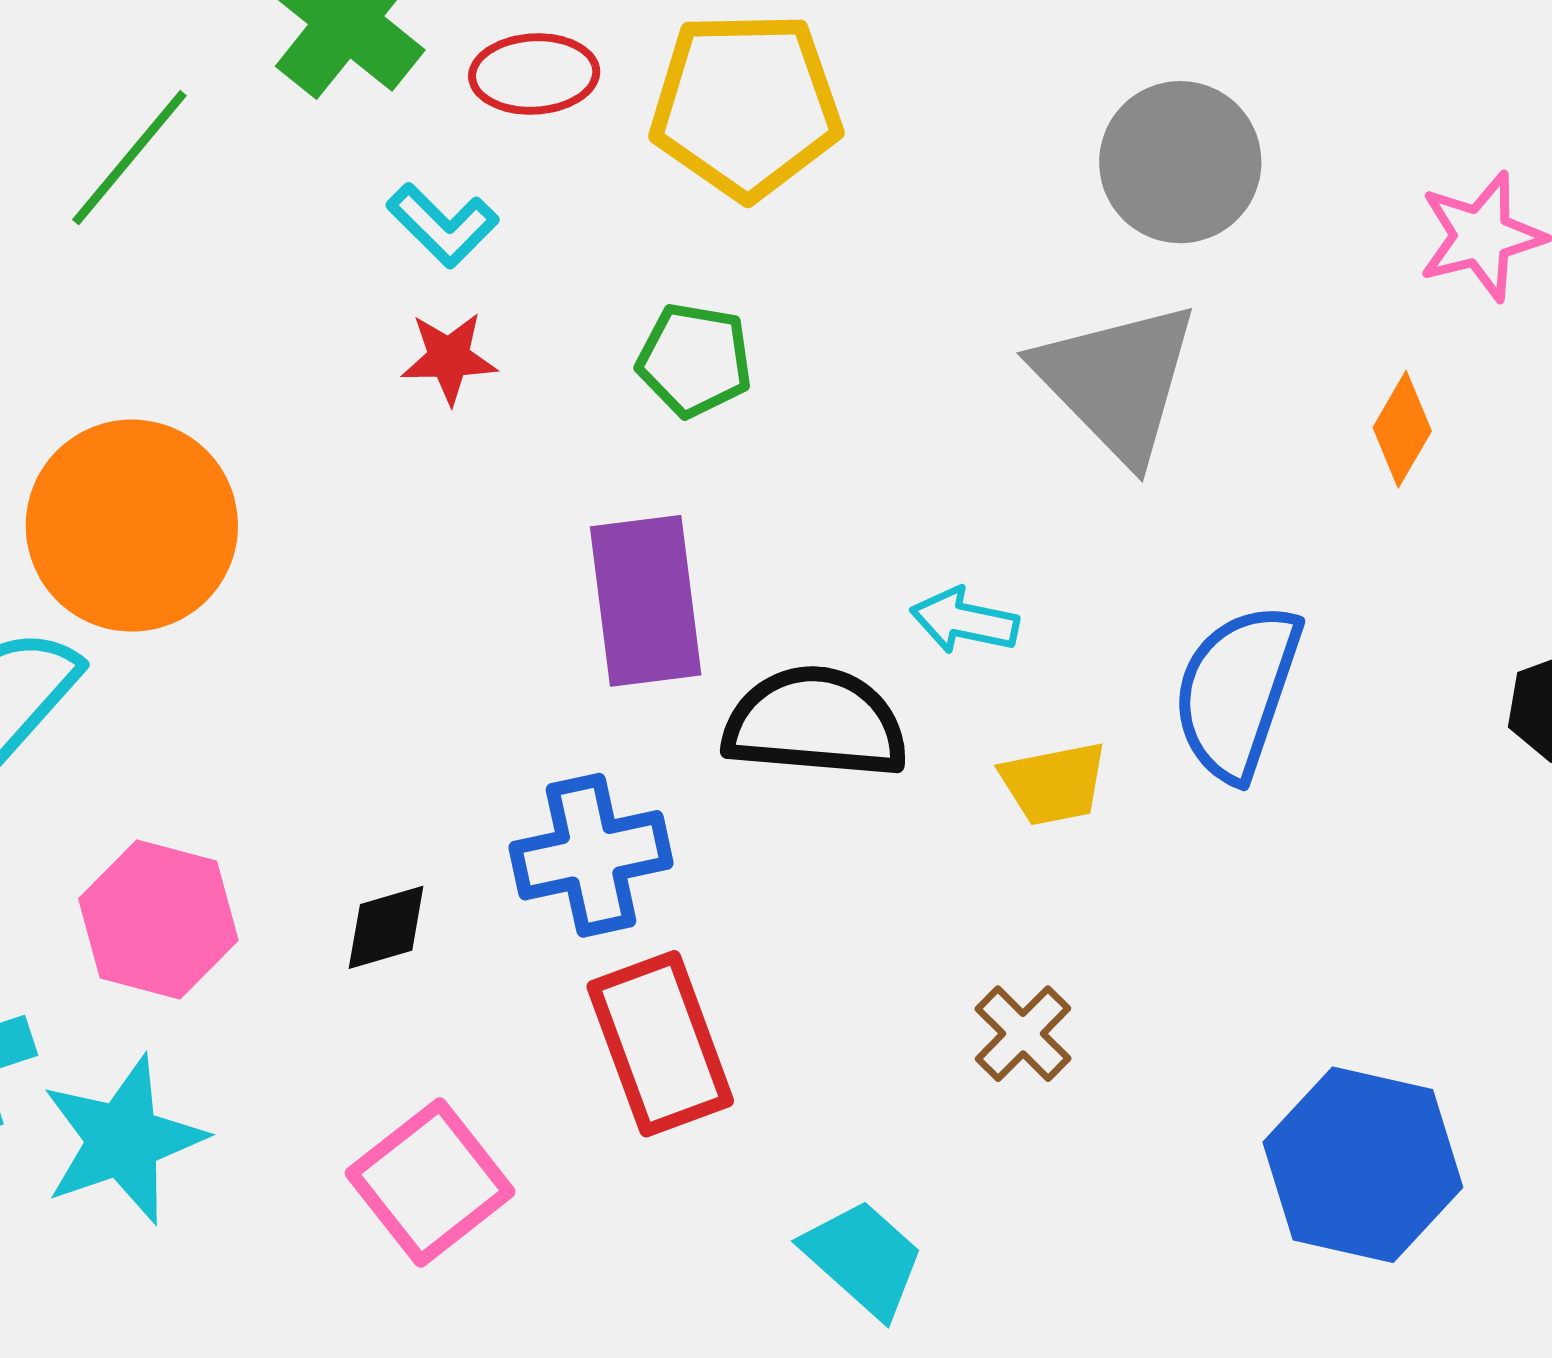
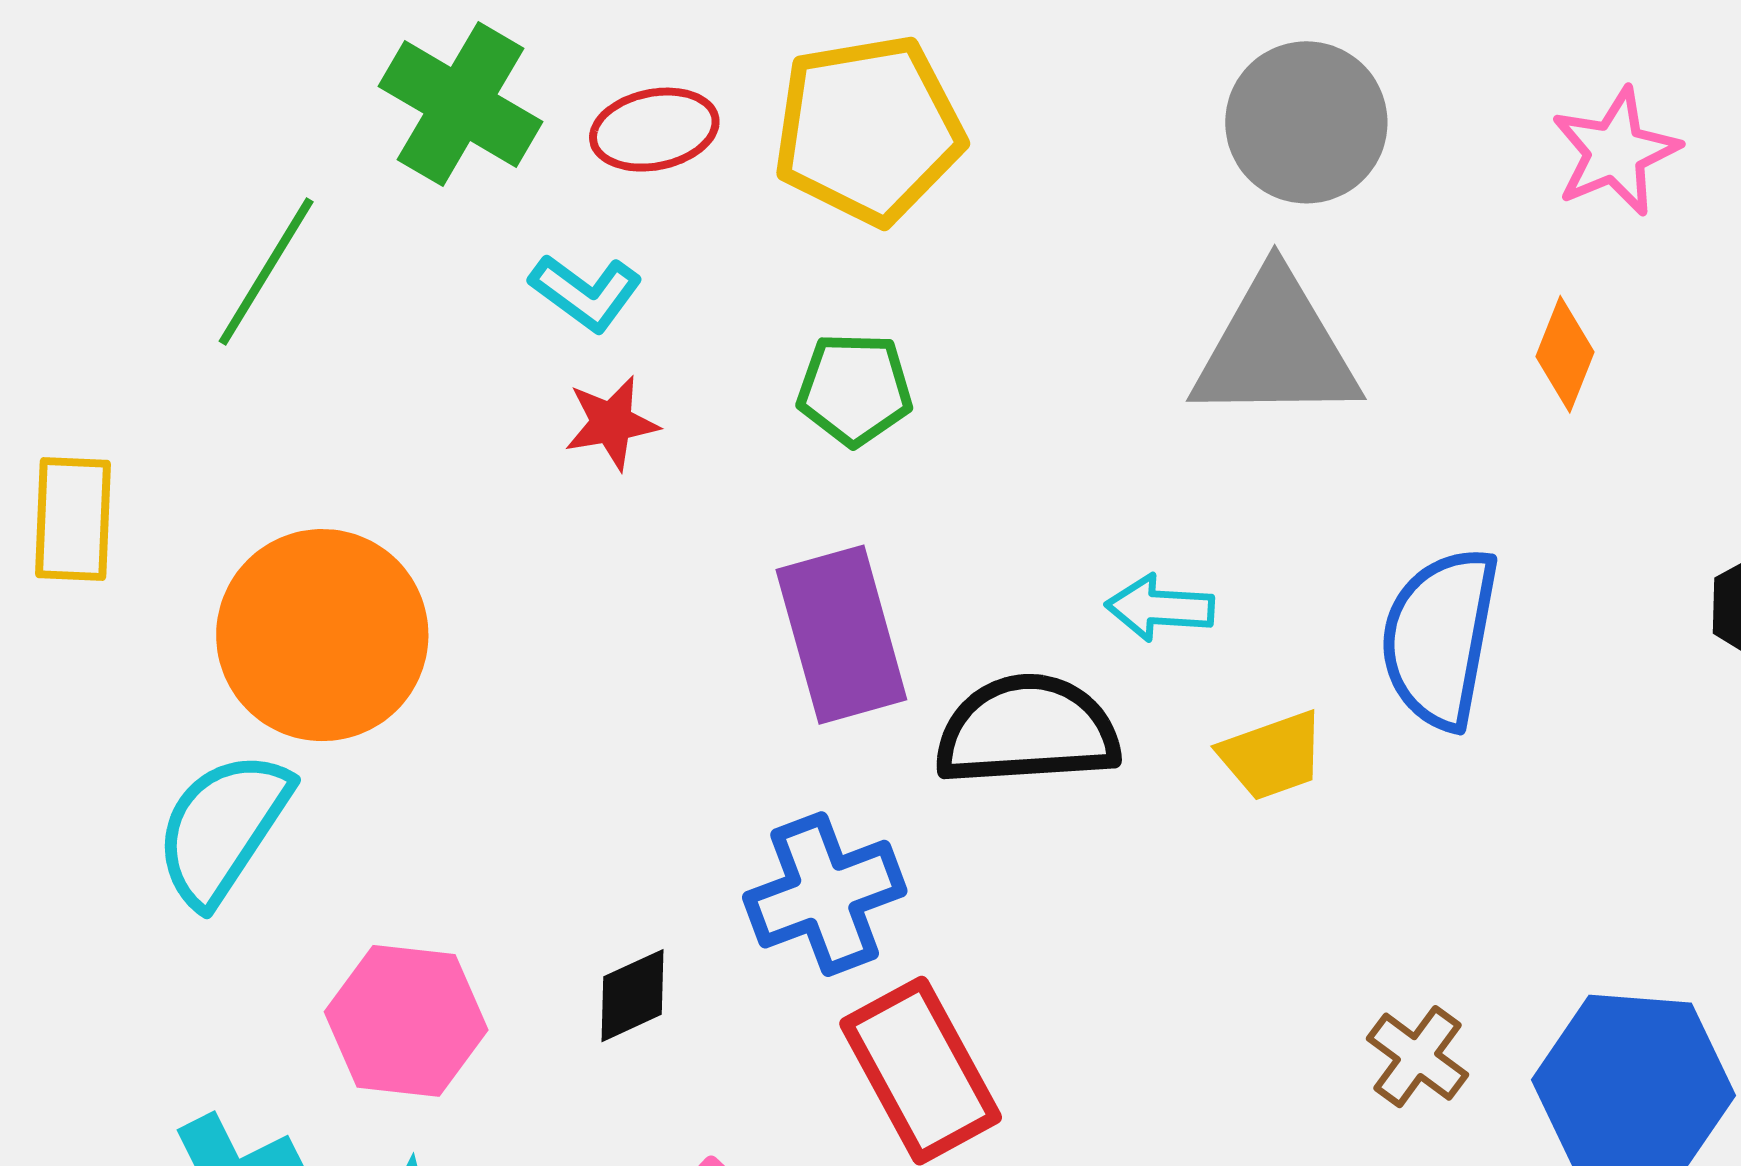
gray triangle: (1117, 381) -> (1276, 348), turned -38
brown cross: (1023, 1034) -> (1417, 1057), moved

